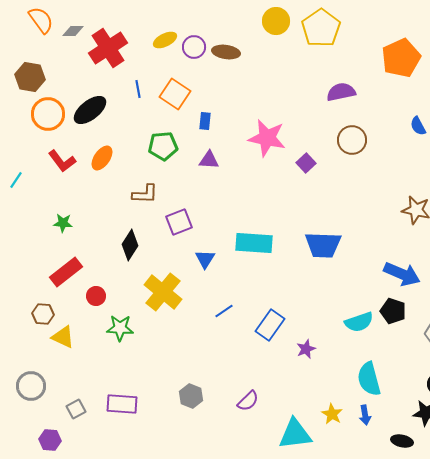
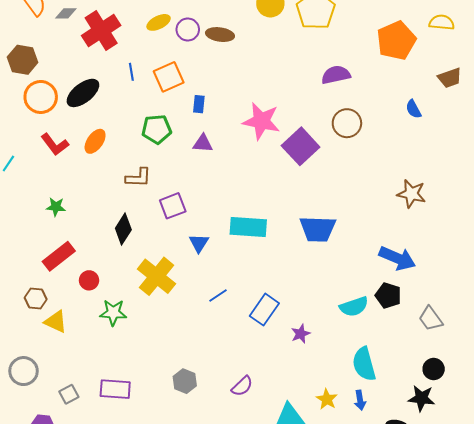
orange square: (175, 94) -> (169, 77), turned 32
purple square: (306, 163) -> (301, 146), size x1.8

